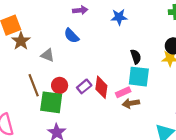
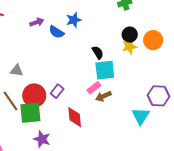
blue semicircle: (71, 36) -> (56, 32), moved
red circle: (60, 85) -> (34, 95), size x1.5
red diamond: (101, 87) -> (75, 117), moved

